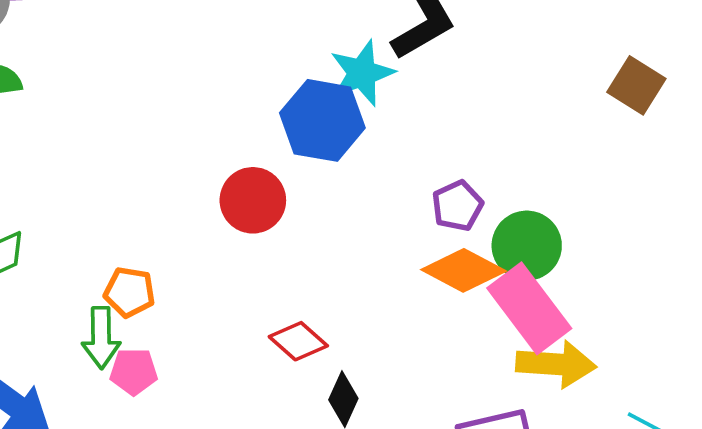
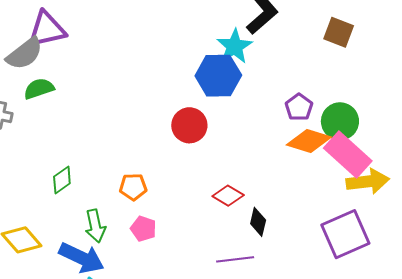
brown square: (636, 85) -> (339, 32), moved
green arrow: (101, 338) -> (95, 226), moved
pink pentagon: (134, 371) -> (143, 229), turned 30

